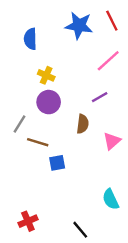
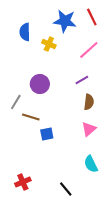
yellow cross: (46, 75) -> (49, 44), moved
brown semicircle: (83, 124) -> (89, 102), moved
pink triangle: (112, 141) -> (89, 129), moved

